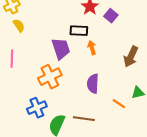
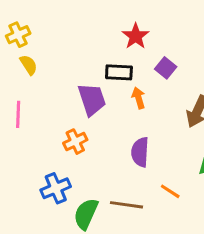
purple square: (111, 16) -> (166, 68), moved
orange cross: (50, 77) -> (75, 142), size x0.7
orange line: (119, 104) -> (170, 191), moved

